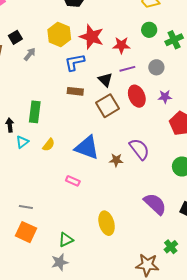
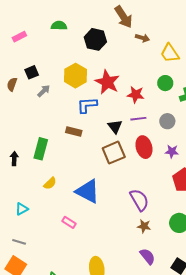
brown rectangle: (75, 91) -> (74, 131), moved
cyan triangle: (22, 142) -> (22, 209), moved
brown star: (116, 160) -> (144, 226), moved
purple semicircle: (155, 204) -> (147, 256), size x0.7

